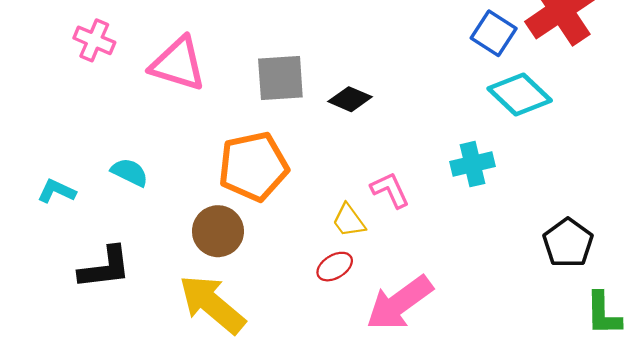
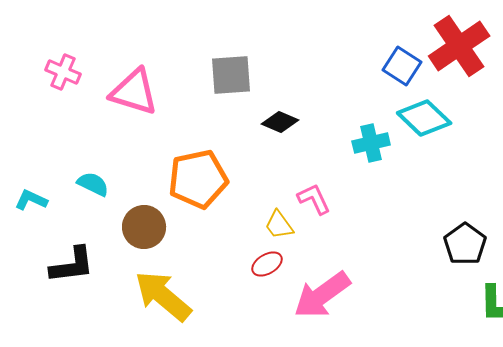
gray square: (280, 78) -> (231, 75), moved
cyan cross: (473, 164) -> (371, 143), moved
brown circle: (218, 231) -> (144, 227), moved

